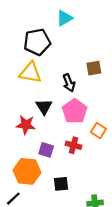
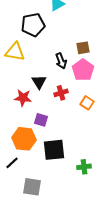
yellow triangle: (30, 73) -> (15, 52), moved
pink pentagon: (75, 111) -> (83, 70), moved
red cross: (73, 145) -> (61, 93), moved, turned -32
black square: (61, 184) -> (54, 150), size x1.6

